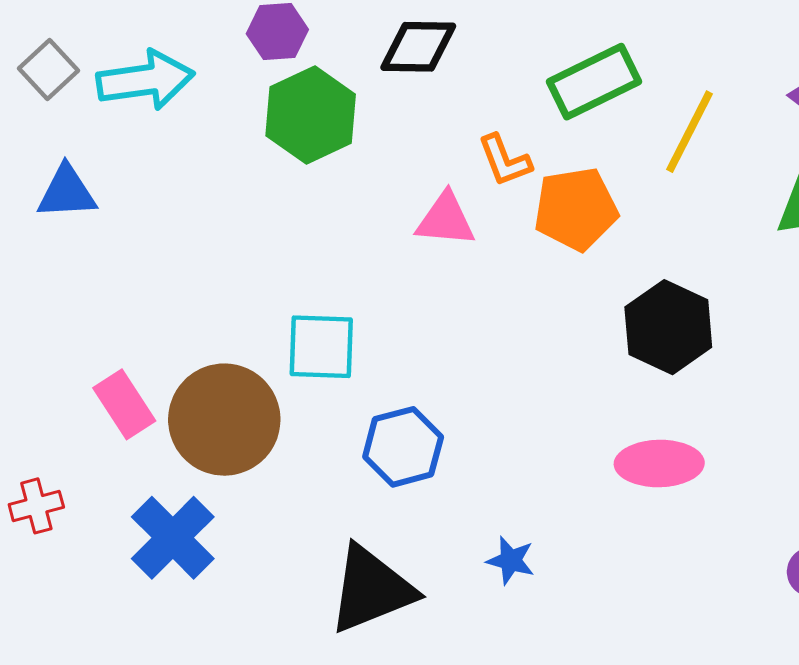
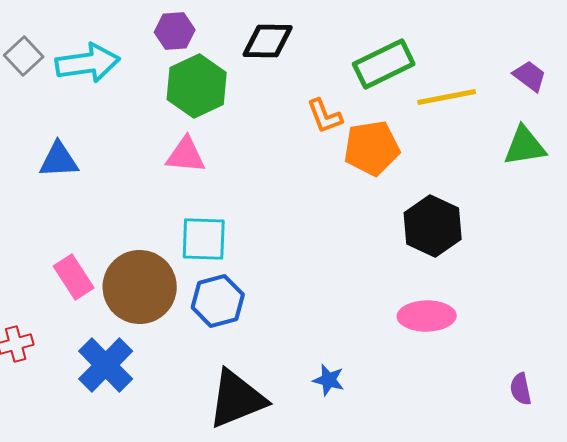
yellow line: (690, 132) -> (447, 97), turned 52
blue triangle: (67, 192) -> (59, 160), moved
pink triangle: (446, 220) -> (186, 155), moved
blue hexagon: (403, 447) -> (218, 301), moved

